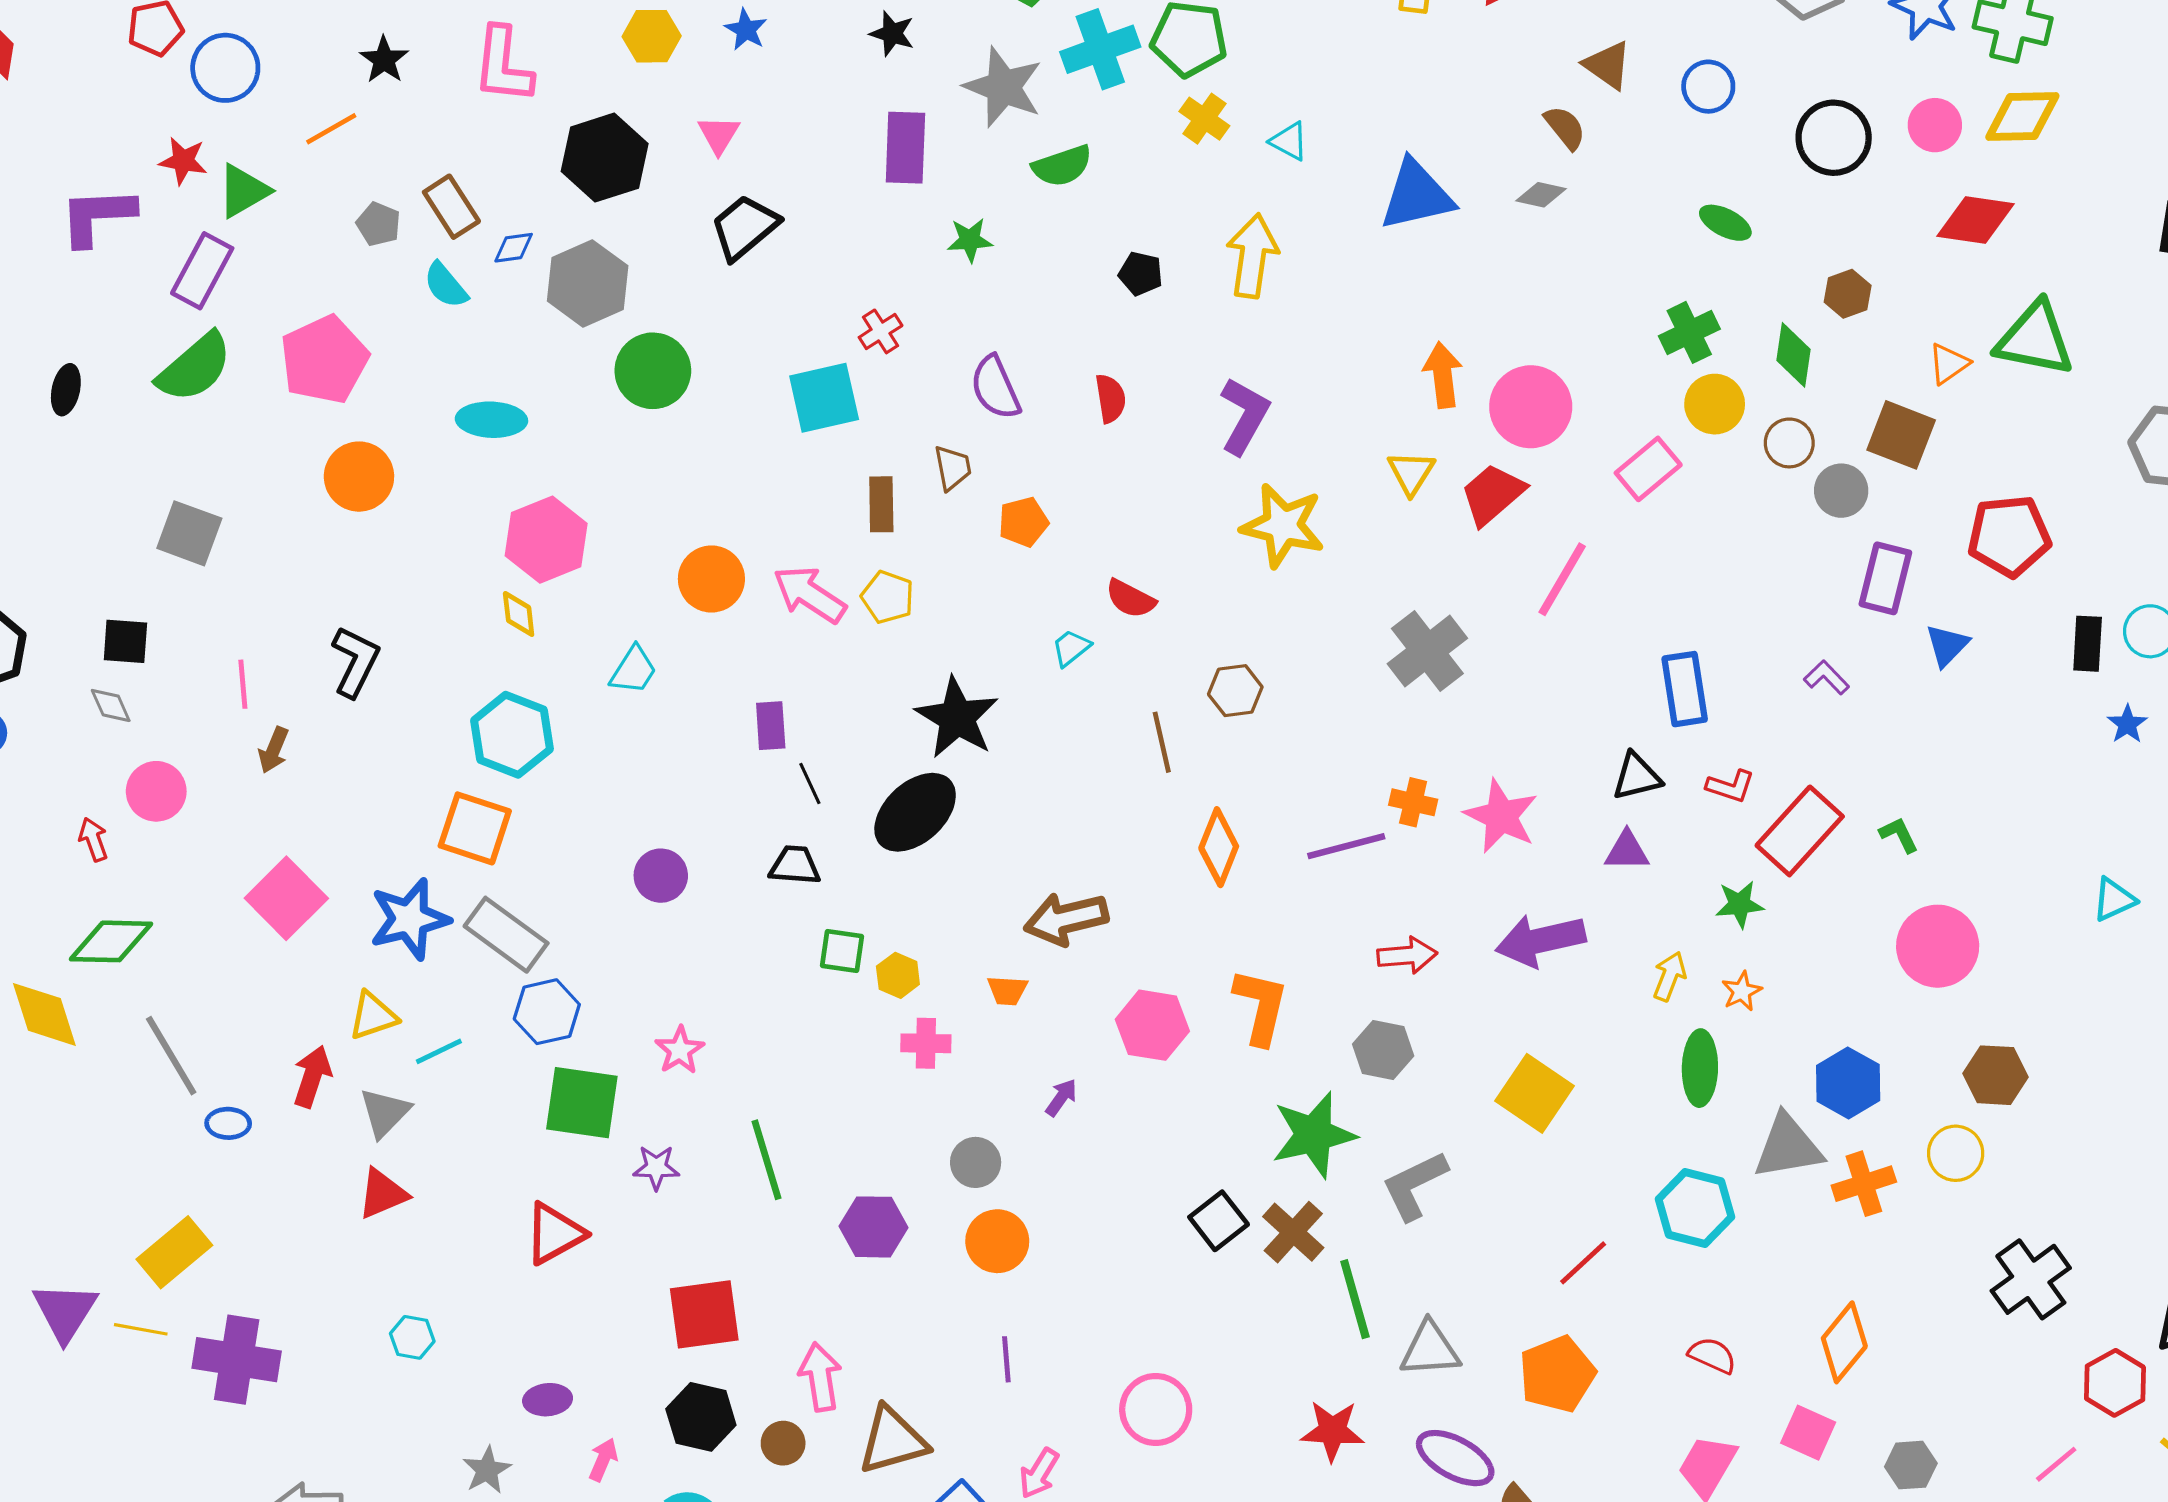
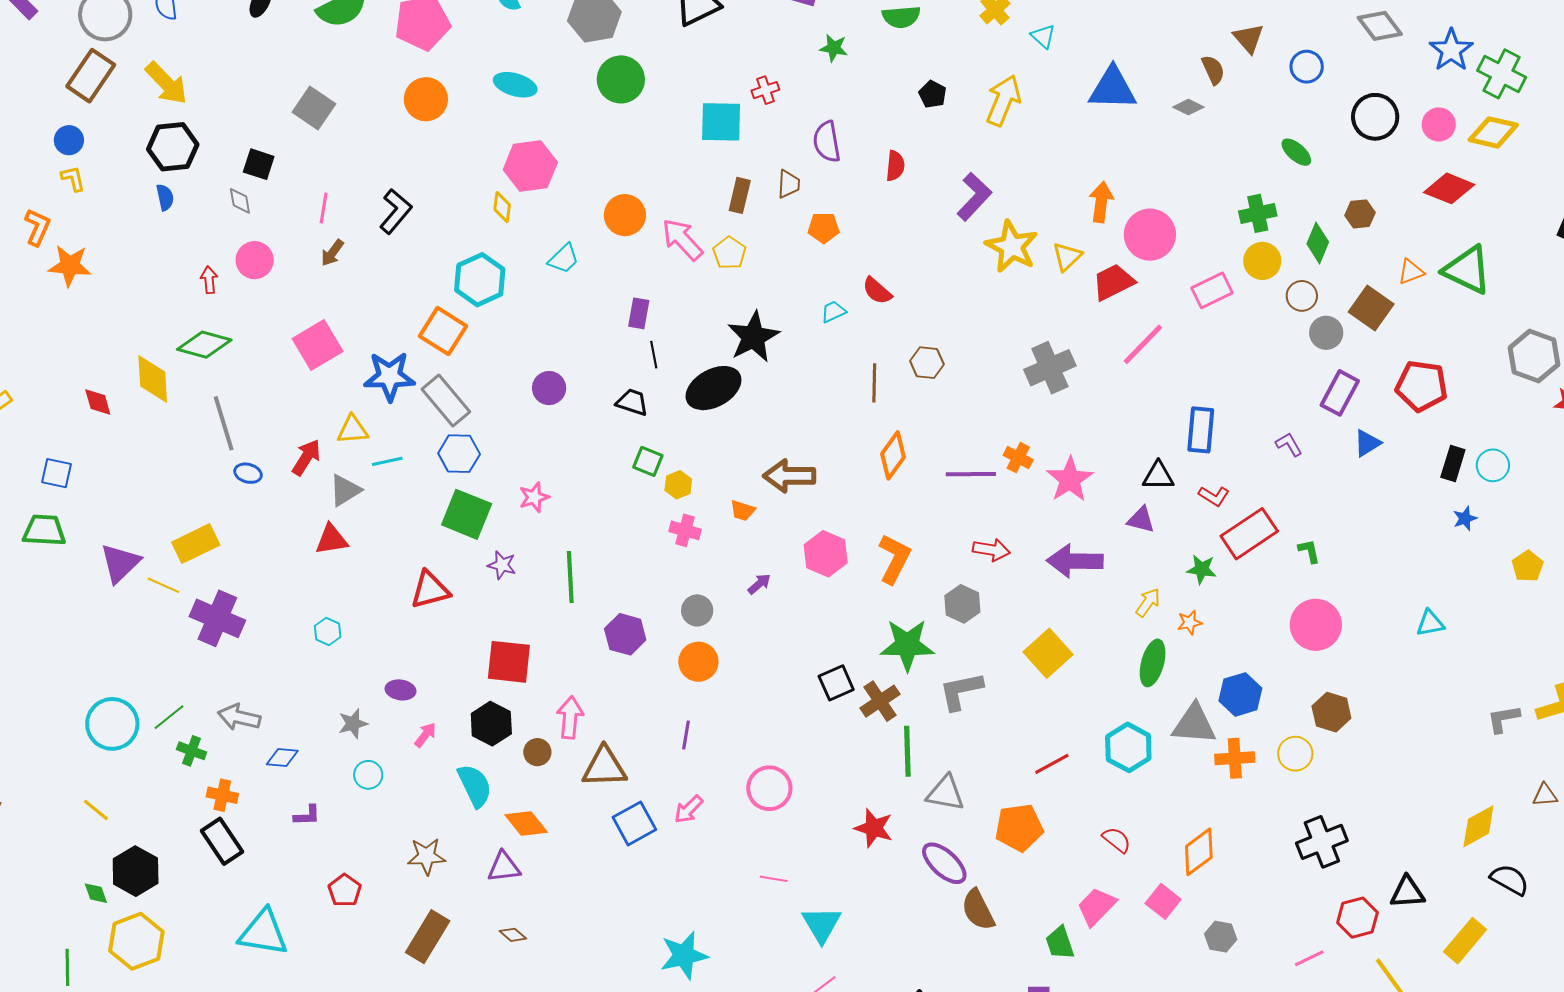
yellow star: (1283, 526) -> (1012, 247), moved

